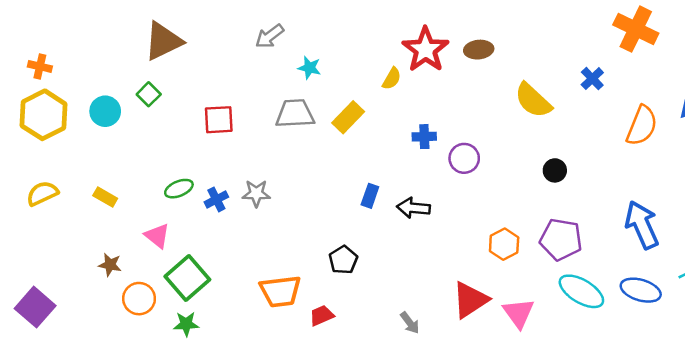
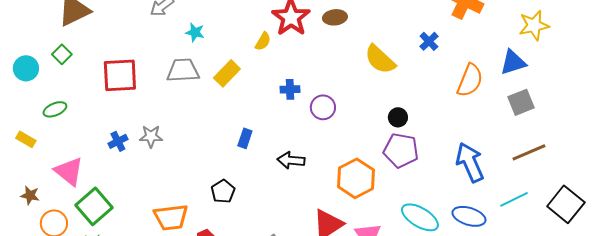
red square: (219, 120) -> (120, 75), size x1.4
green ellipse: (179, 189) -> (55, 109), moved
black arrow: (413, 208) -> (291, 160), moved
pink triangle: (157, 236) -> (69, 171), size x1.4
purple pentagon: (561, 239) -> (401, 150), moved
orange hexagon: (504, 244) -> (356, 178), size x1.5

